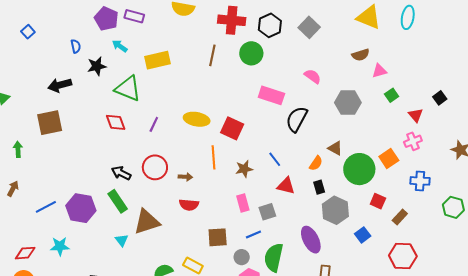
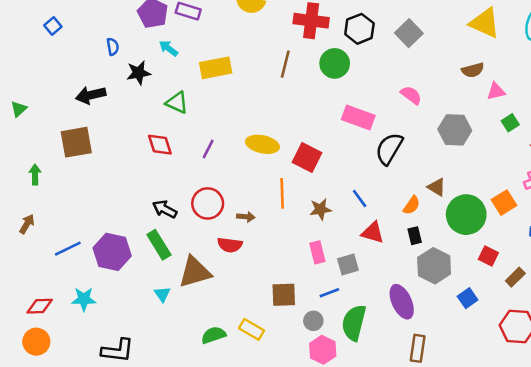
green triangle: (128, 89) -> (177, 103), size x0.7
red semicircle: (189, 205) -> (230, 245), moved

